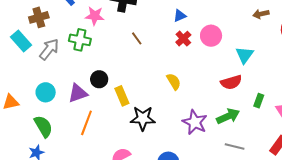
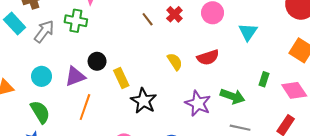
brown line: (137, 38) -> (148, 19), moved
red cross: (183, 39) -> (174, 14), moved
red semicircle: (231, 82) -> (208, 57), moved
green arrow: (228, 116) -> (232, 96), turned 45
black star: (143, 118) -> (144, 101), turned 30

